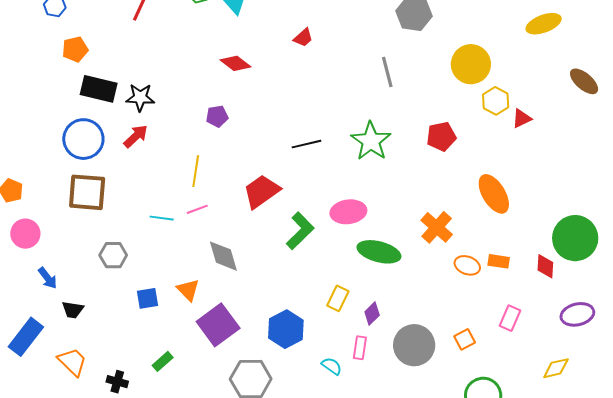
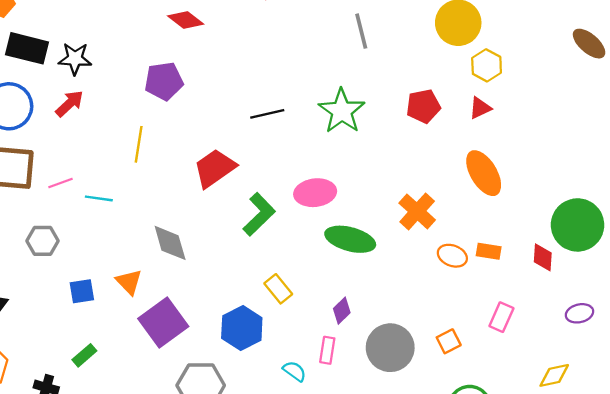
purple pentagon: (217, 116) -> (164, 81), size x1.5
red triangle: (522, 118) -> (480, 108), moved
pink line: (197, 209) -> (60, 183), moved
yellow rectangle: (338, 298) -> (278, 289), moved, turned -65
purple ellipse: (577, 314) -> (579, 313), size x0.7
green rectangle: (163, 361) -> (84, 355), moved

